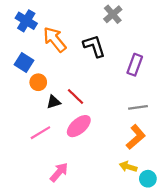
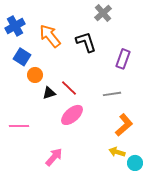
blue cross: (26, 21) -> (15, 26), moved, turned 30
gray line: (138, 107) -> (112, 94), moved
pink line: (40, 133) -> (19, 126), moved, turned 30

